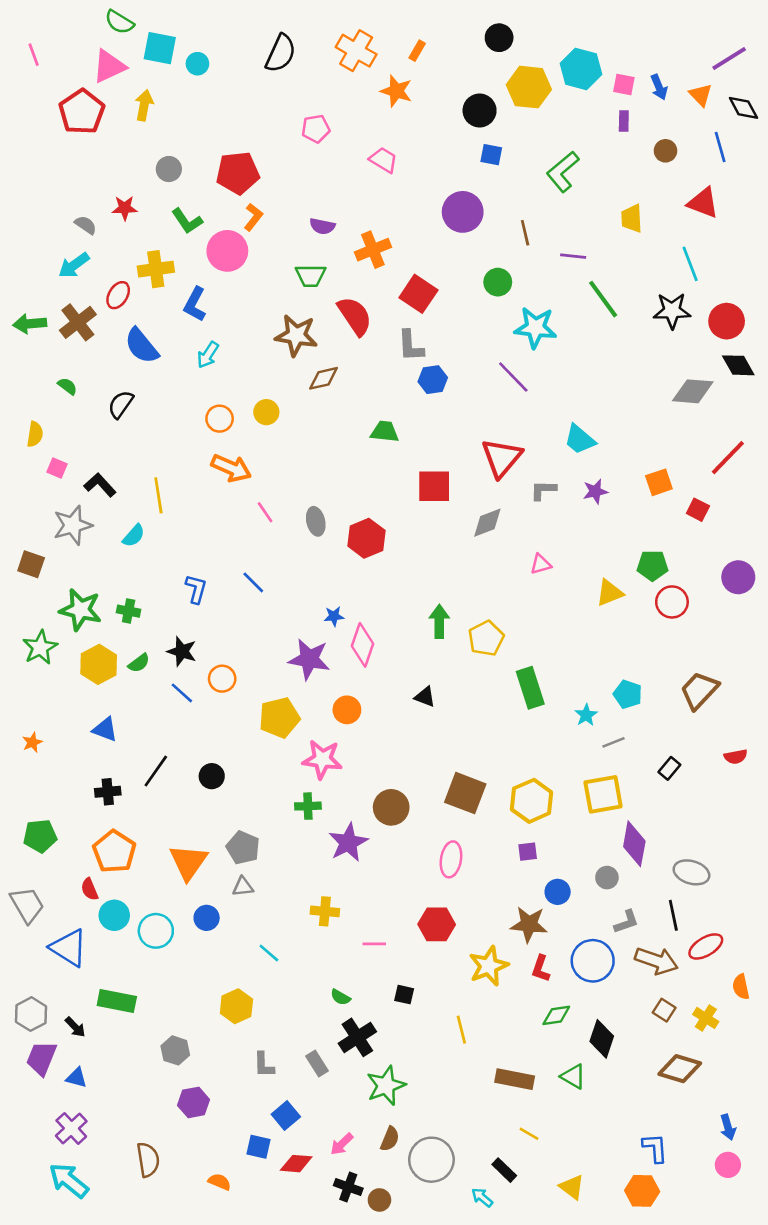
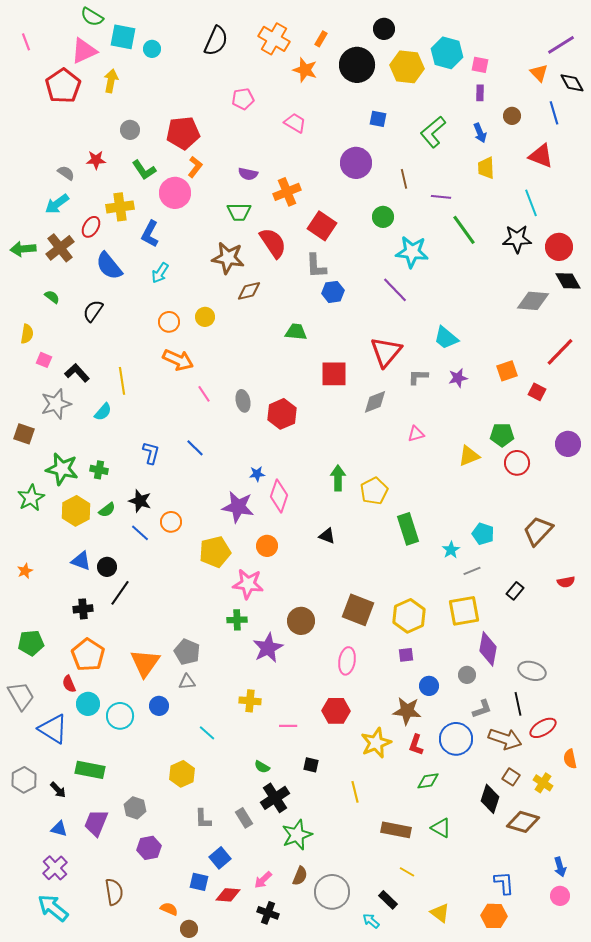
blue arrow: (659, 87) -> (480, 133), moved
black circle: (480, 111) -> (357, 65), moved, size x1.4
black circle: (212, 776) -> (107, 567), moved
black diamond: (602, 1039) -> (490, 799), moved
purple trapezoid: (41, 1058) -> (96, 823), moved
brown circle: (379, 1200) -> (189, 929), moved

